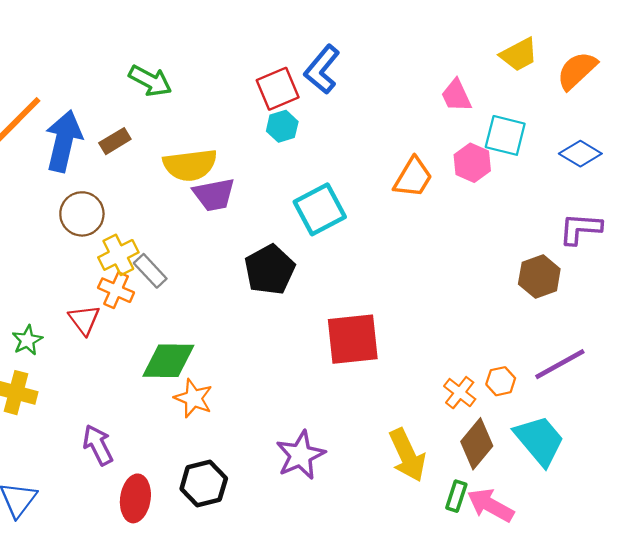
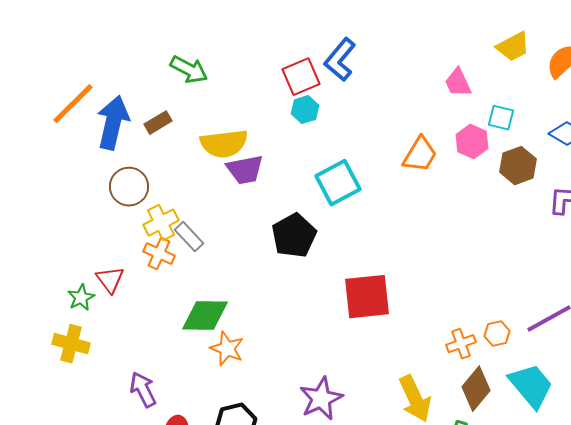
cyan square: (505, 135) -> (501, 118), size x0.7
brown hexagon: (539, 277) -> (518, 166), moved
red triangle: (84, 320) -> (110, 280), moved
orange cross: (460, 393) -> (461, 344), turned 32

